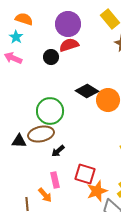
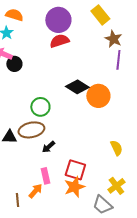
black circle: (51, 57) -> (14, 64), moved
green circle: (50, 111) -> (40, 107), size x0.7
orange star: (97, 191) -> (74, 187), moved
orange arrow: (45, 195) -> (35, 191), turned -98

